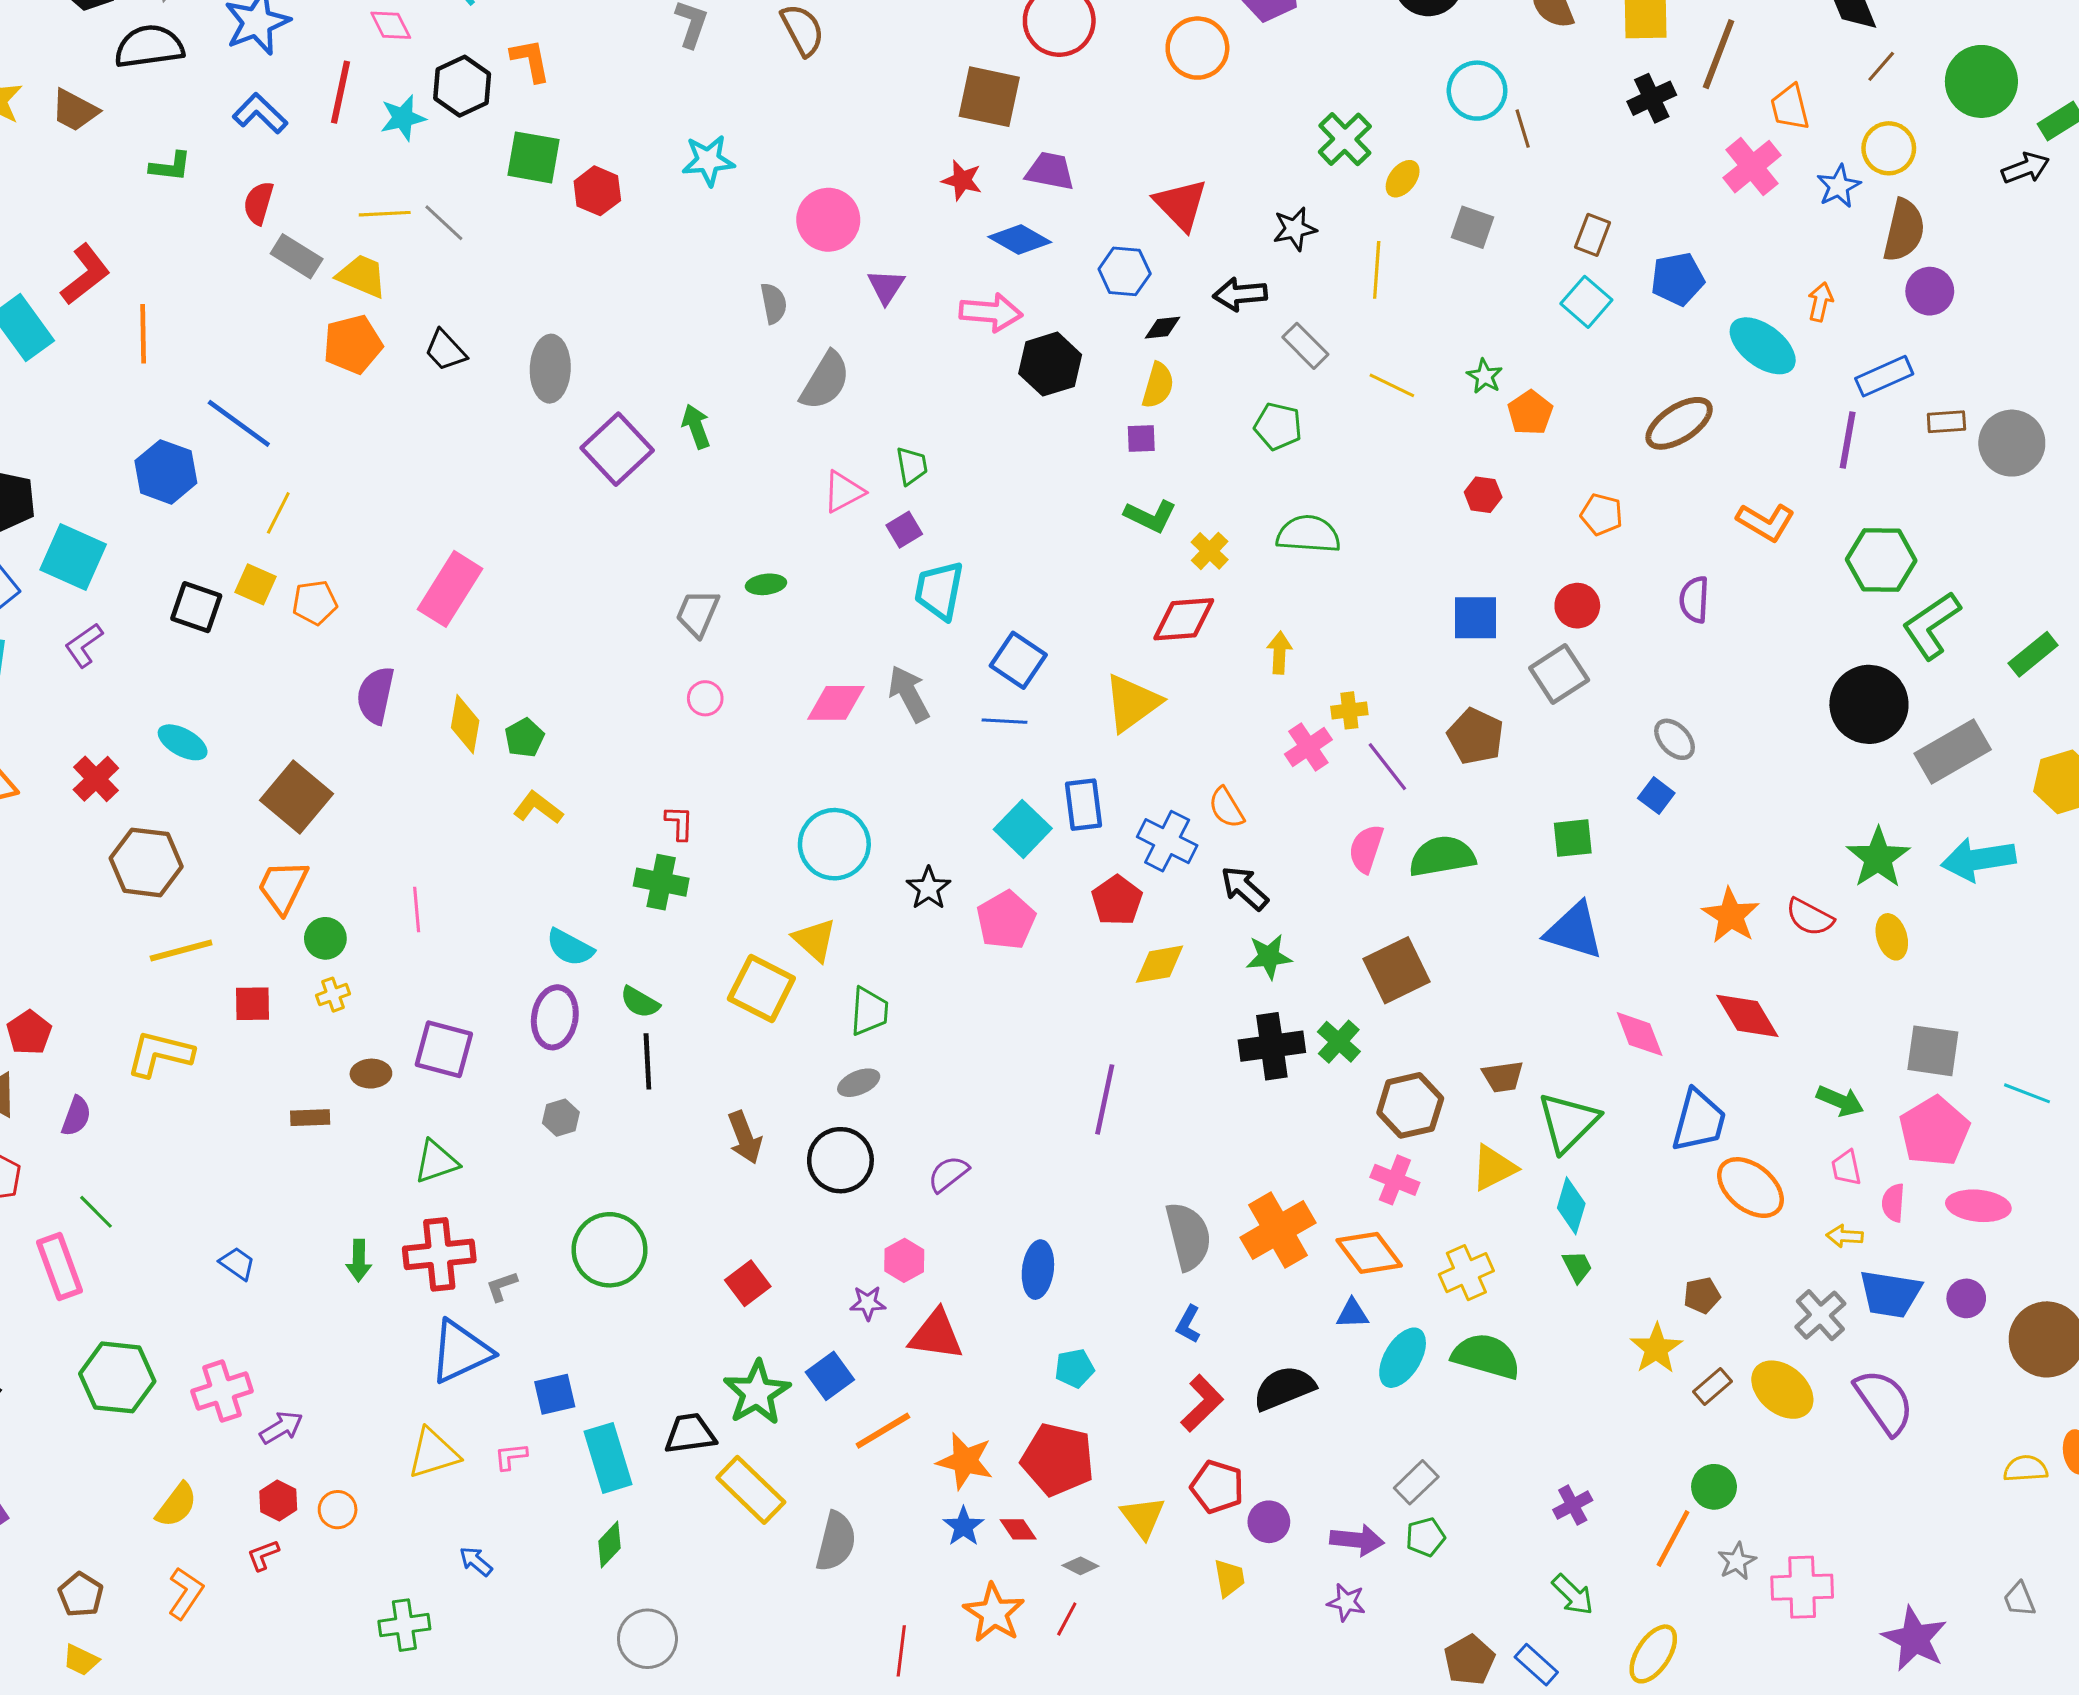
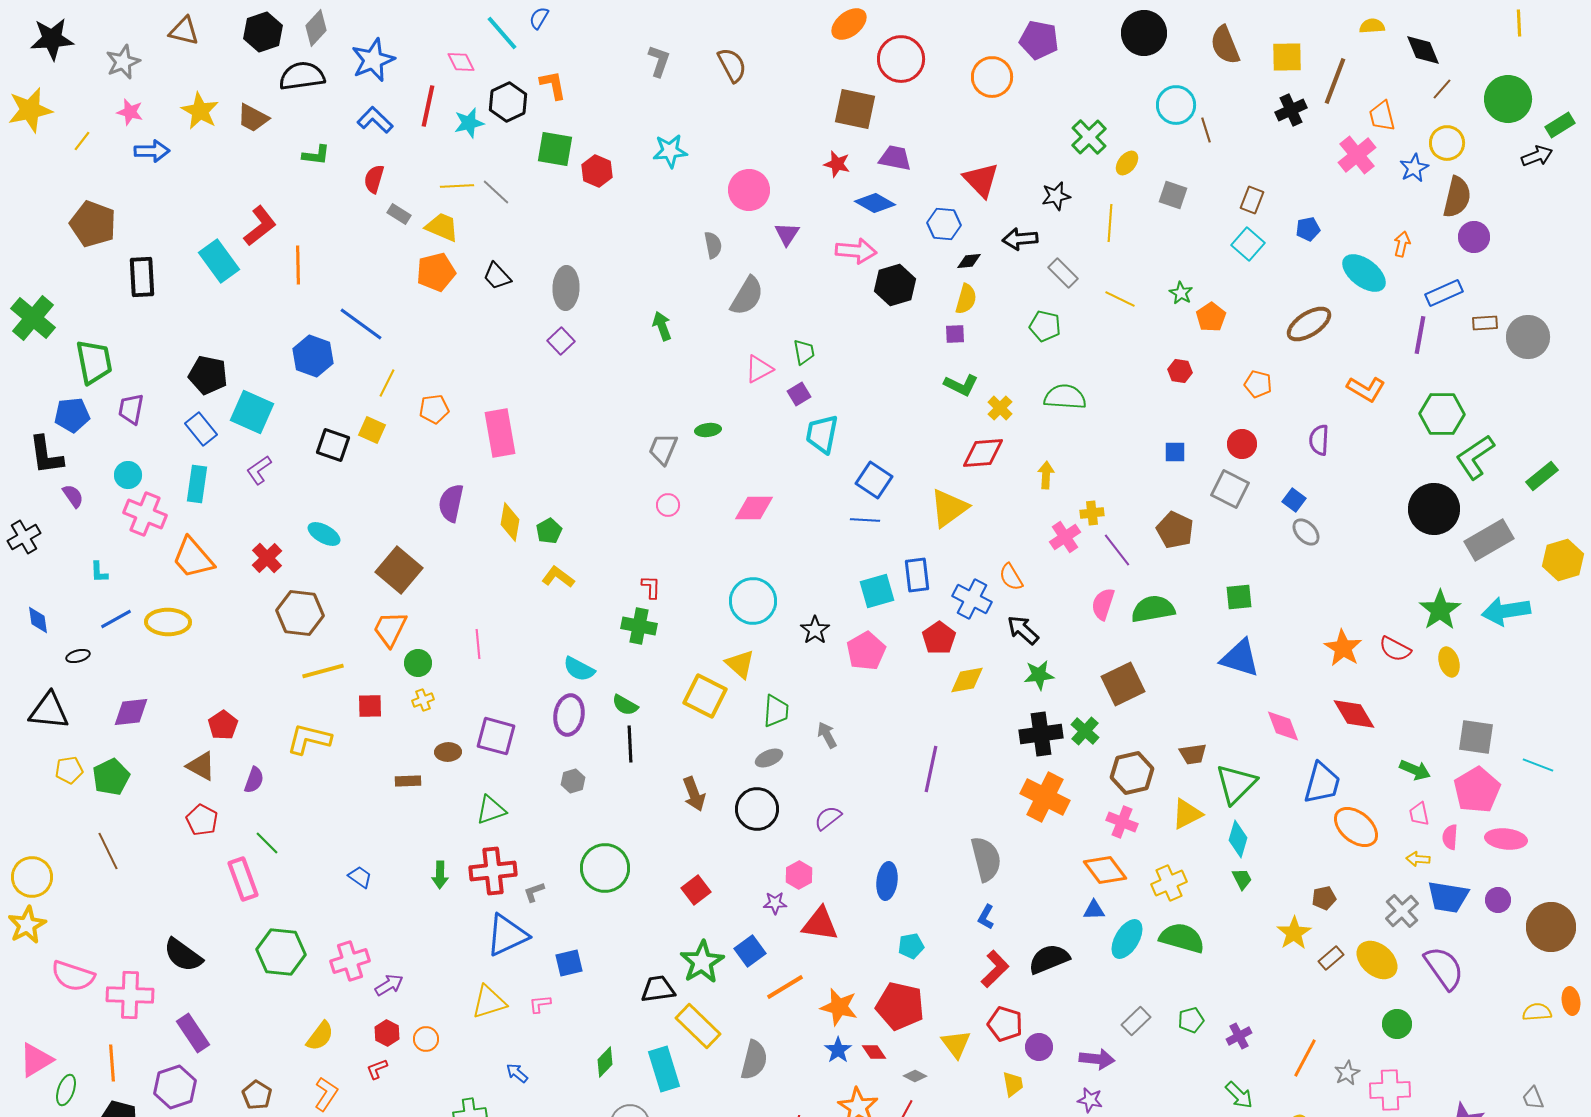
gray rectangle: (297, 256) -> (399, 214), size x0.7
blue pentagon: (1678, 279) -> (1308, 229), size x0.7
purple square: (617, 449) -> (561, 341), moved, size x0.6
pink rectangle: (450, 589) -> (500, 433), turned -42
orange pentagon: (315, 603) -> (434, 409), moved
blue square: (1475, 618) -> (1175, 452), size x0.7
gray square: (1559, 674) -> (1230, 489), turned -30
gray arrow: (909, 694) -> (827, 735), moved, size x0.7
blue square: (1656, 796) -> (1294, 500), moved
cyan square: (1023, 829) -> (877, 591), turned 30
orange cross: (1278, 1230) -> (1045, 797), moved, turned -33
cyan rectangle: (608, 1458) -> (664, 1069), moved
green circle: (1714, 1487) -> (1397, 1024), moved
green pentagon: (1425, 1537) -> (1191, 1020), moved

